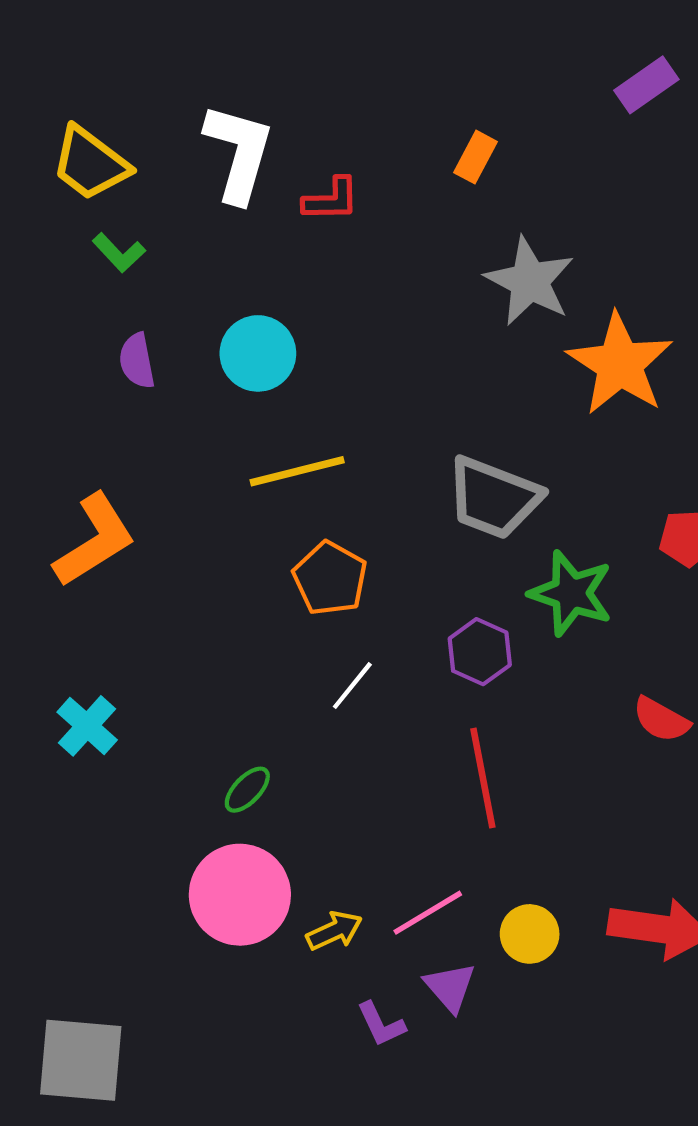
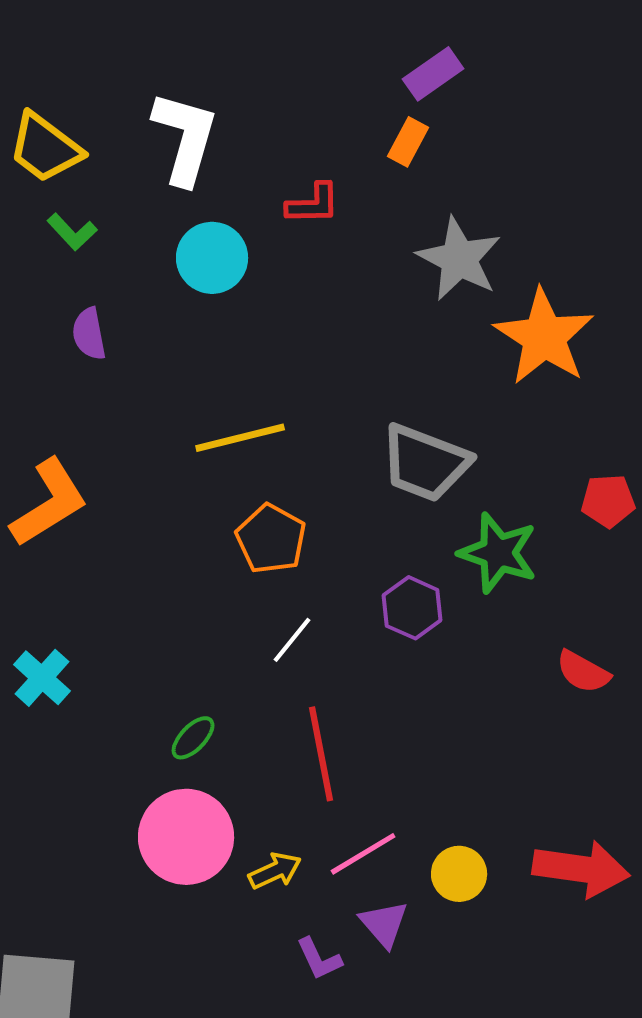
purple rectangle: (646, 85) -> (433, 74), moved
red L-shape: (331, 200) -> (313, 204), moved
cyan circle: (258, 353) -> (212, 258), moved
red line: (483, 778) -> (321, 754), moved

